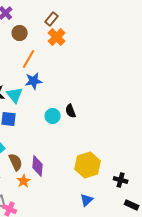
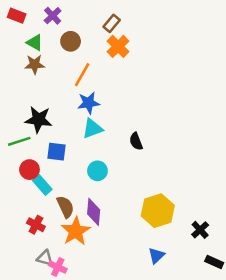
cyan triangle: (15, 95) -> (92, 129), moved, turned 48
cyan circle: (53, 116) -> (97, 171), moved
black cross: (121, 180) -> (200, 230), turned 32
orange star: (24, 181) -> (76, 231), size x1.6

